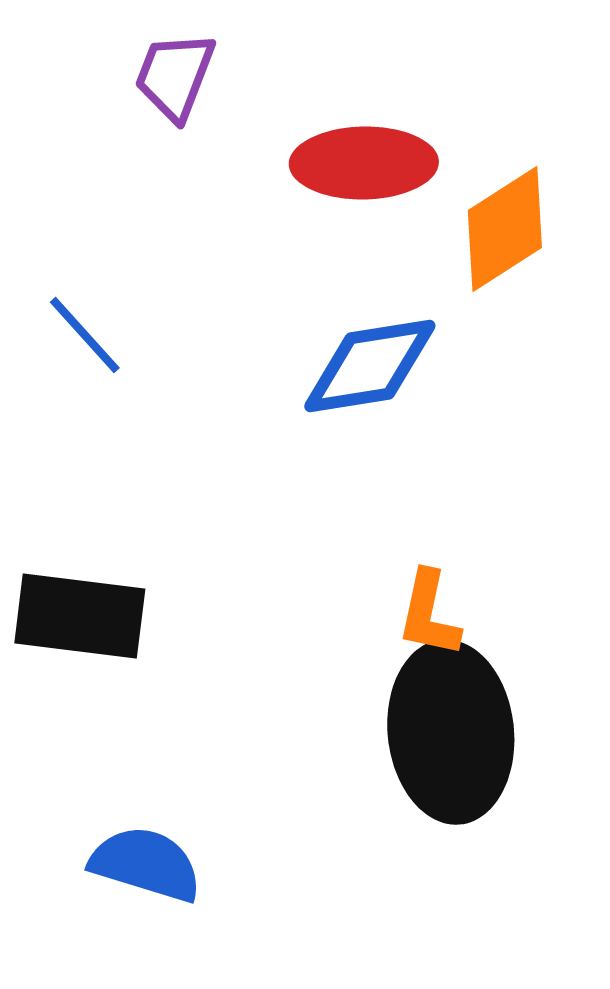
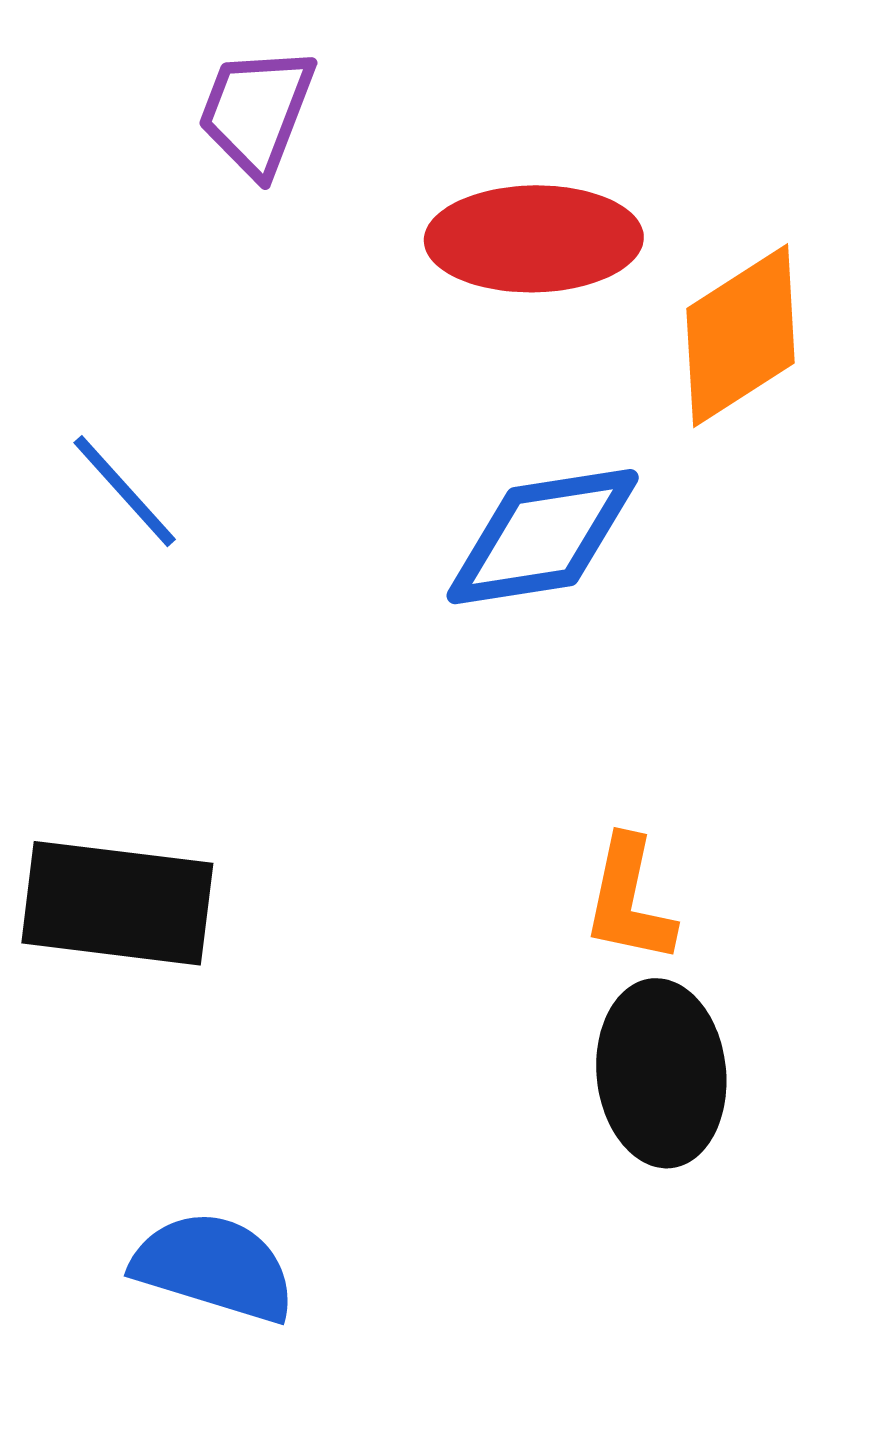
black ellipse: (451, 732) -> (661, 1073), size x0.7

